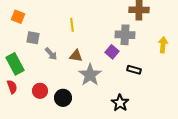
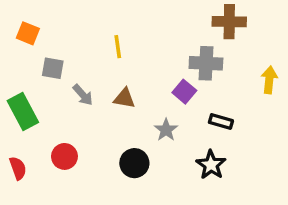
gray star: (90, 75) -> (166, 130), moved, size x0.6
red semicircle: (12, 87) -> (18, 168), moved
black circle: (63, 98) -> (134, 163), moved
black star: (120, 103) -> (211, 165), moved

